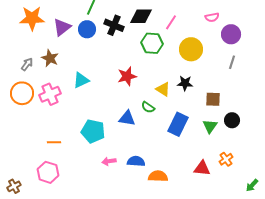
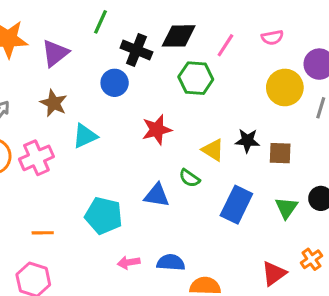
pink semicircle: (212, 17) -> (272, 37), moved
blue circle: (87, 29) -> (115, 83), moved
yellow circle: (191, 49) -> (285, 87), moved
brown star: (50, 58) -> (54, 103), moved
brown square: (213, 99) -> (280, 153), moved
red triangle: (202, 168) -> (274, 273), turned -42

